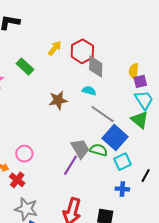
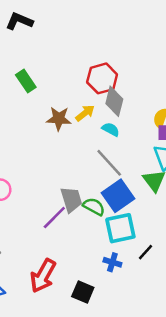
yellow arrow: (55, 48) -> (85, 113), moved
cyan semicircle: (89, 91) -> (111, 129), moved
brown star: (58, 100) -> (59, 119), moved
cyan square: (123, 162) -> (120, 228), size x1.4

